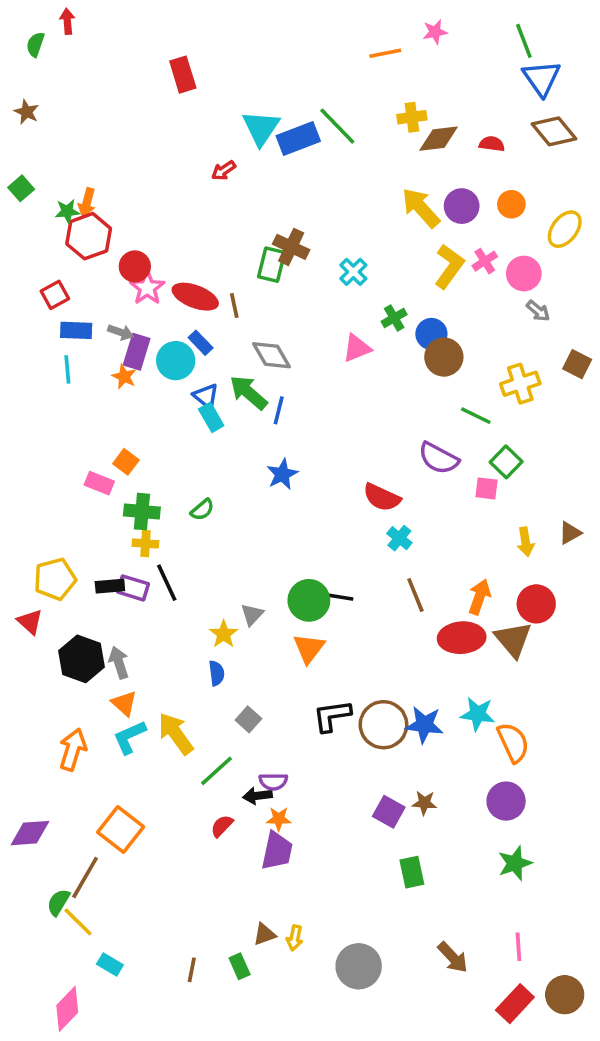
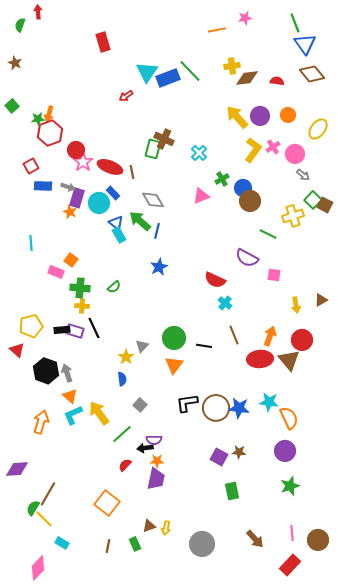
cyan line: (67, 369) -> (31, 243), moved
green square: (506, 462) -> (313, 200), moved
black line: (339, 597) -> (204, 346), moved
orange square: (121, 829) -> (107, 503), moved
brown circle: (565, 995) -> (318, 540), moved

